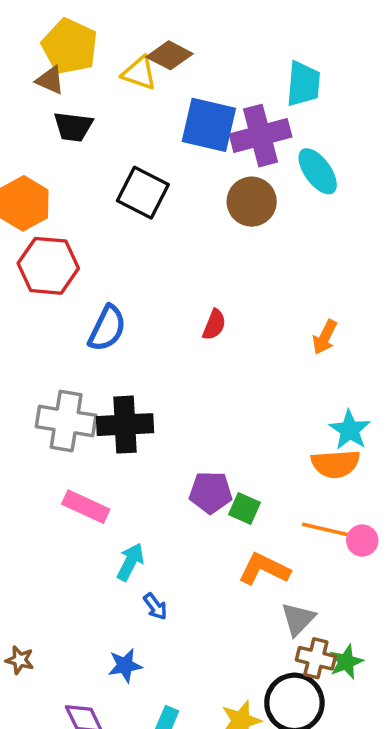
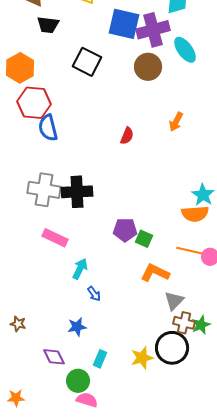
blue semicircle: (107, 328) -> (48, 128), moved, turned 140
orange arrow: (325, 337) -> (176, 122), moved

